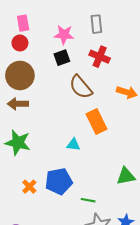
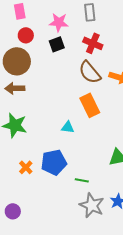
red circle: (20, 43) -> (26, 35), moved
brown semicircle: (81, 87) -> (90, 72), moved

